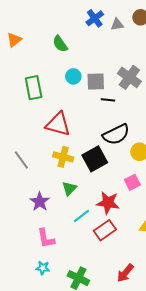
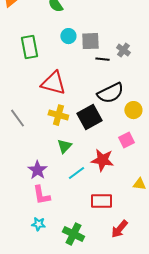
gray cross: (129, 77) -> (123, 50), moved, size x0.6
purple star: (40, 202) -> (37, 170), moved
red rectangle: (105, 230) -> (101, 201), moved, turned 35

